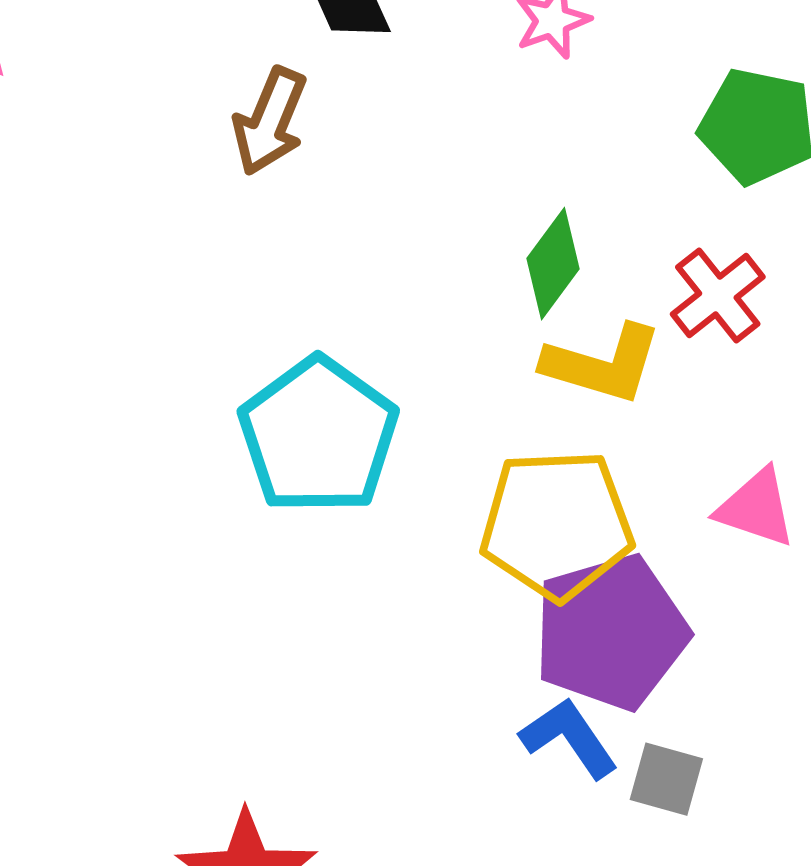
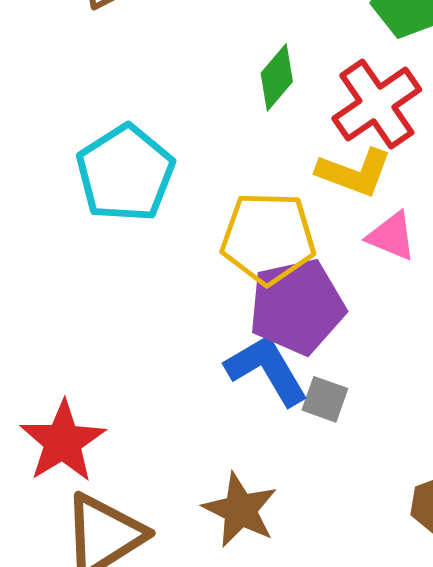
red cross: (718, 296) -> (377, 104), size x1.5
yellow L-shape: (602, 364) -> (354, 172), moved
blue L-shape: (569, 738) -> (267, 370), size x1.4

